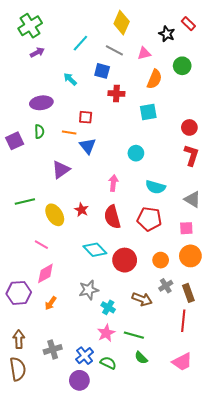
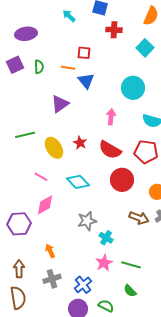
purple ellipse: (41, 103) -> (26, 34), moved
cyan square: (148, 112) -> (145, 48), turned -36
purple square: (15, 141) -> (15, 65), moved
cyan circle: (136, 153) -> (133, 88), size x1.5
red semicircle: (112, 217) -> (110, 150), turned -45
cyan diamond: (95, 250) -> (78, 182), moved
red circle: (125, 260) -> (122, 180), moved
brown arrow: (142, 299) -> (139, 218), moved
orange arrow: (51, 303) -> (50, 251), moved, turned 120
green semicircle: (141, 358) -> (130, 291), moved
green semicircle: (108, 363) -> (106, 306), moved

